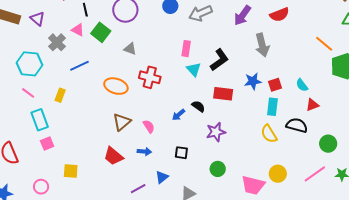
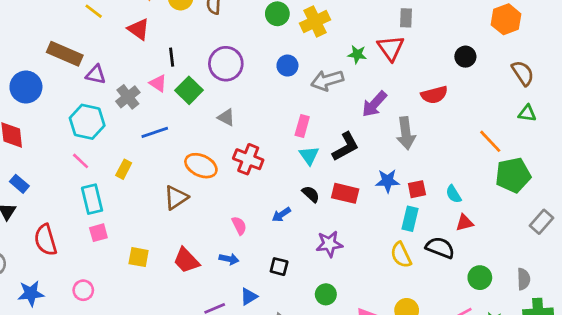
purple arrow: (242, 15) -> (374, 104), moved
purple triangle: (38, 19) -> (96, 75), moved, turned -35
black semicircle: (198, 106) -> (311, 194), moved
brown triangle: (122, 122) -> (176, 198), moved
yellow square: (71, 171) -> (139, 257), moved

